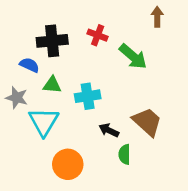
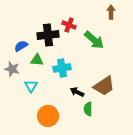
black cross: (52, 41) -> (48, 35), moved
blue semicircle: (29, 65) -> (21, 46), turned -56
cyan triangle: (44, 122) -> (31, 86), size x0.6
brown trapezoid: (147, 122) -> (104, 86), turned 105

